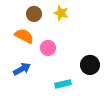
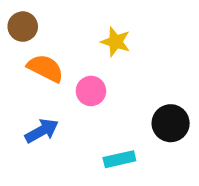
yellow star: (61, 13) -> (116, 42), moved
brown circle: (34, 14) -> (23, 27), moved

